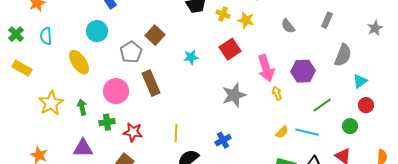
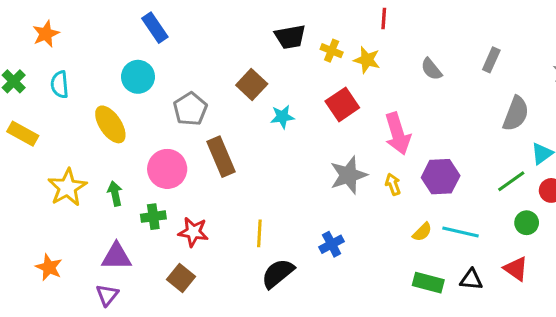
brown square: (155, 35) -> (252, 84), moved
purple hexagon: (303, 71) -> (441, 177), moved
yellow arrow: (277, 93) -> (393, 184), moved
green line: (322, 105) -> (511, 181), moved

